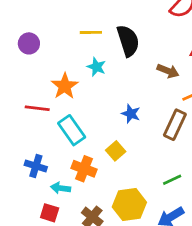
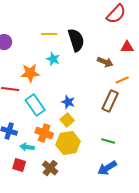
orange star: (65, 86) -> (30, 73), turned 30
blue star: (131, 114) -> (68, 102), moved
green line: (172, 180) -> (108, 141), turned 40
yellow hexagon: (129, 205) -> (68, 143), moved

